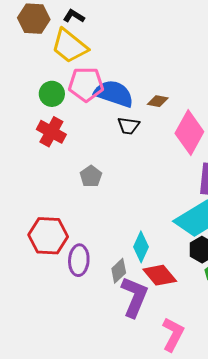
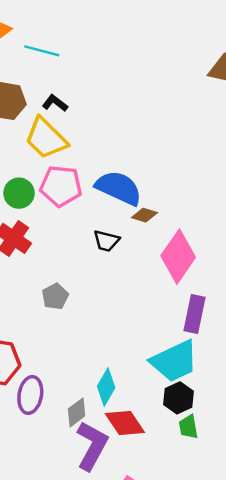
blue semicircle: (114, 94) -> (119, 188), moved

